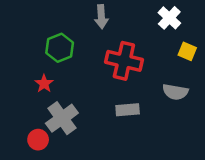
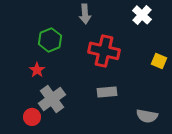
yellow square: (187, 51) -> (159, 61), moved
gray semicircle: (175, 92) -> (147, 116), moved

